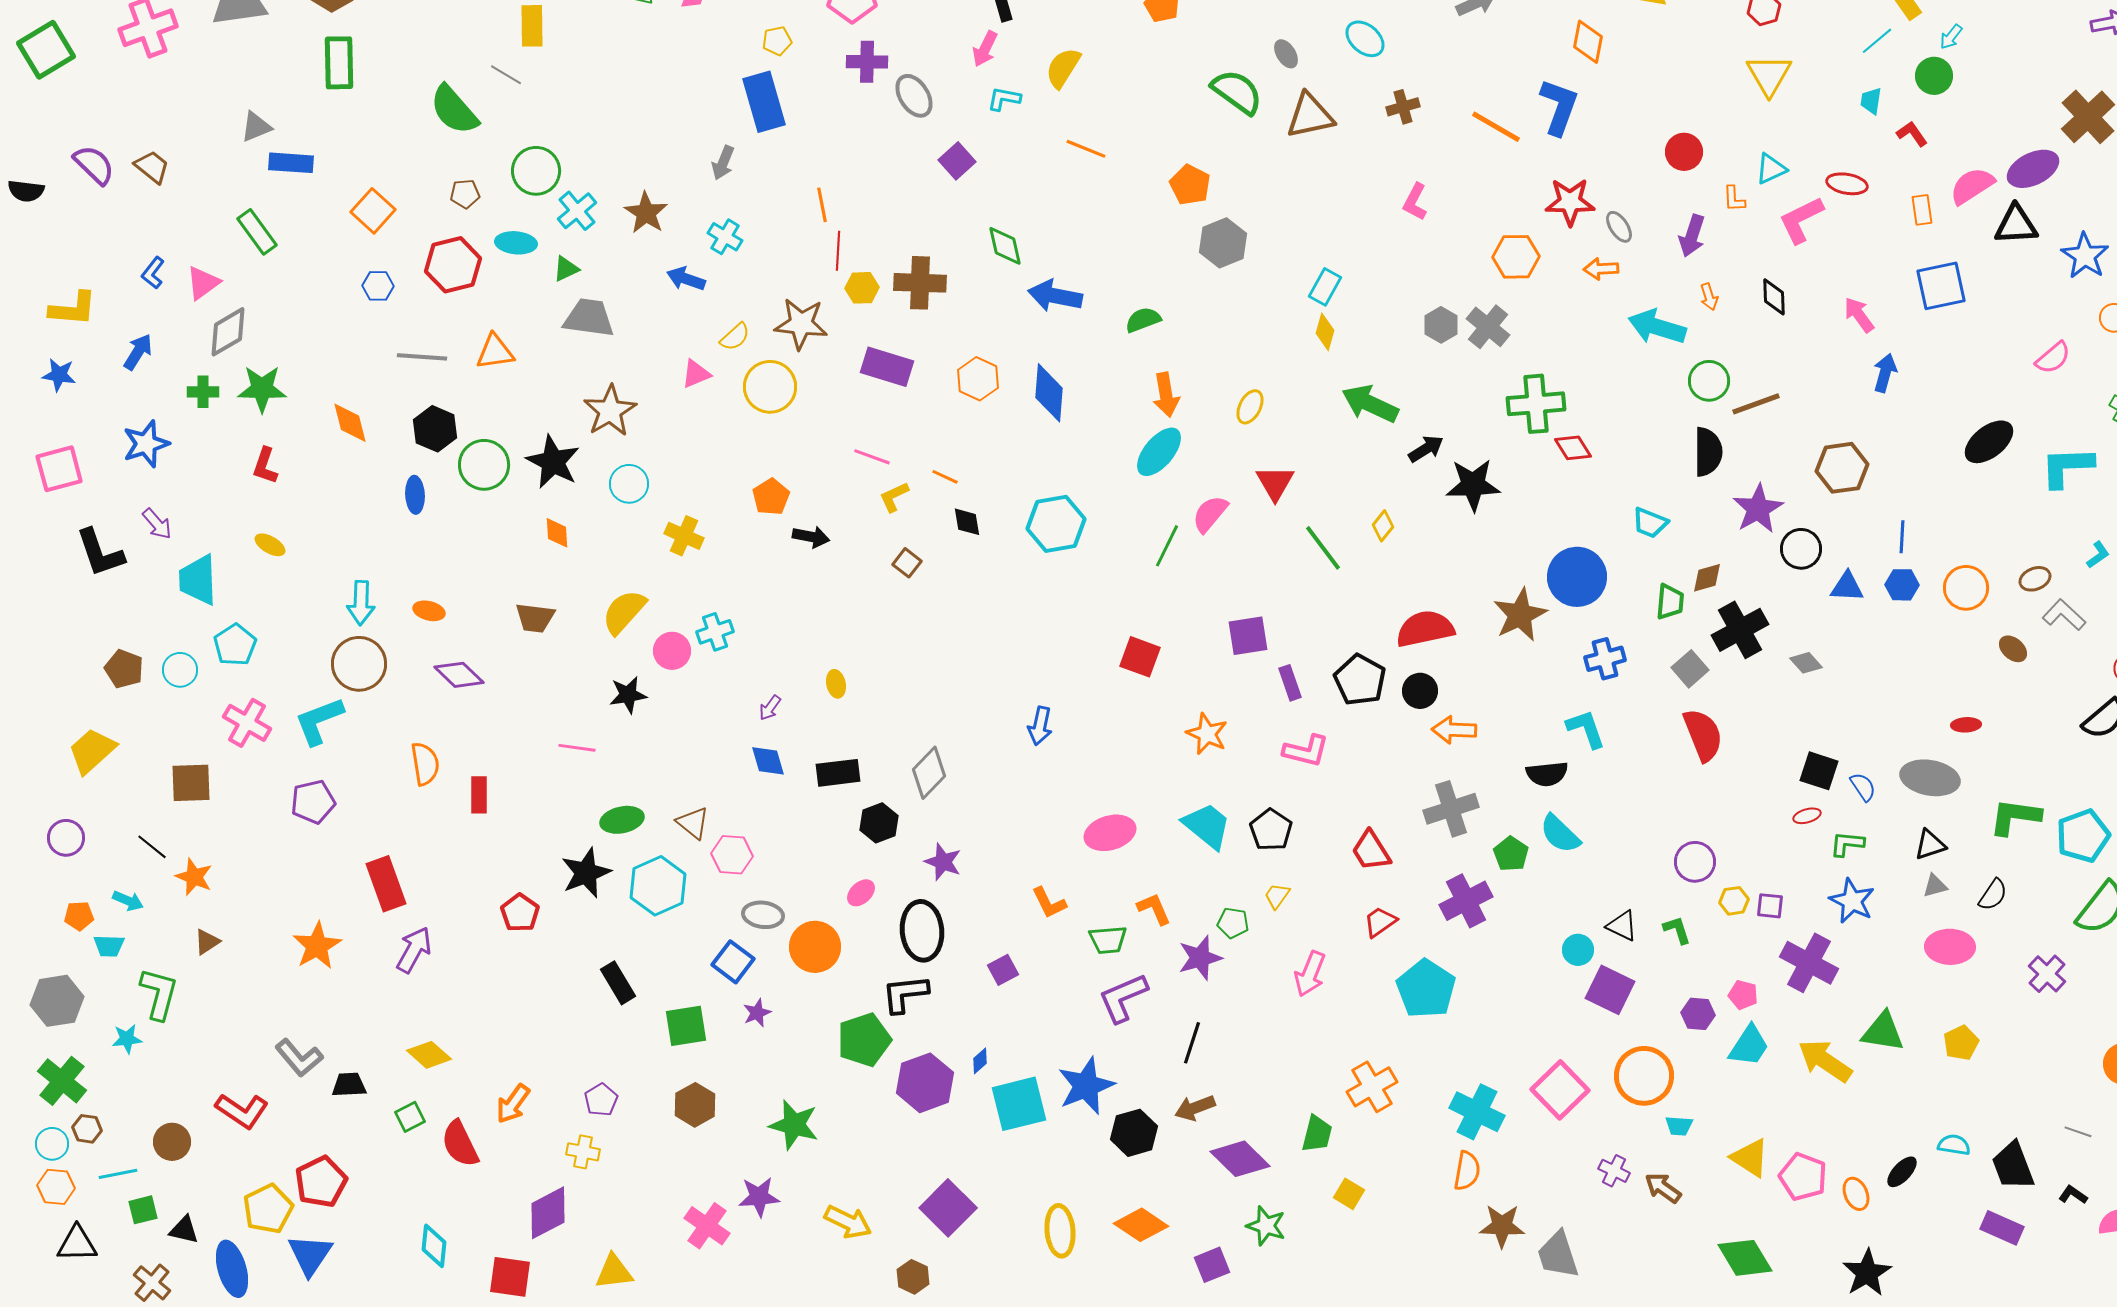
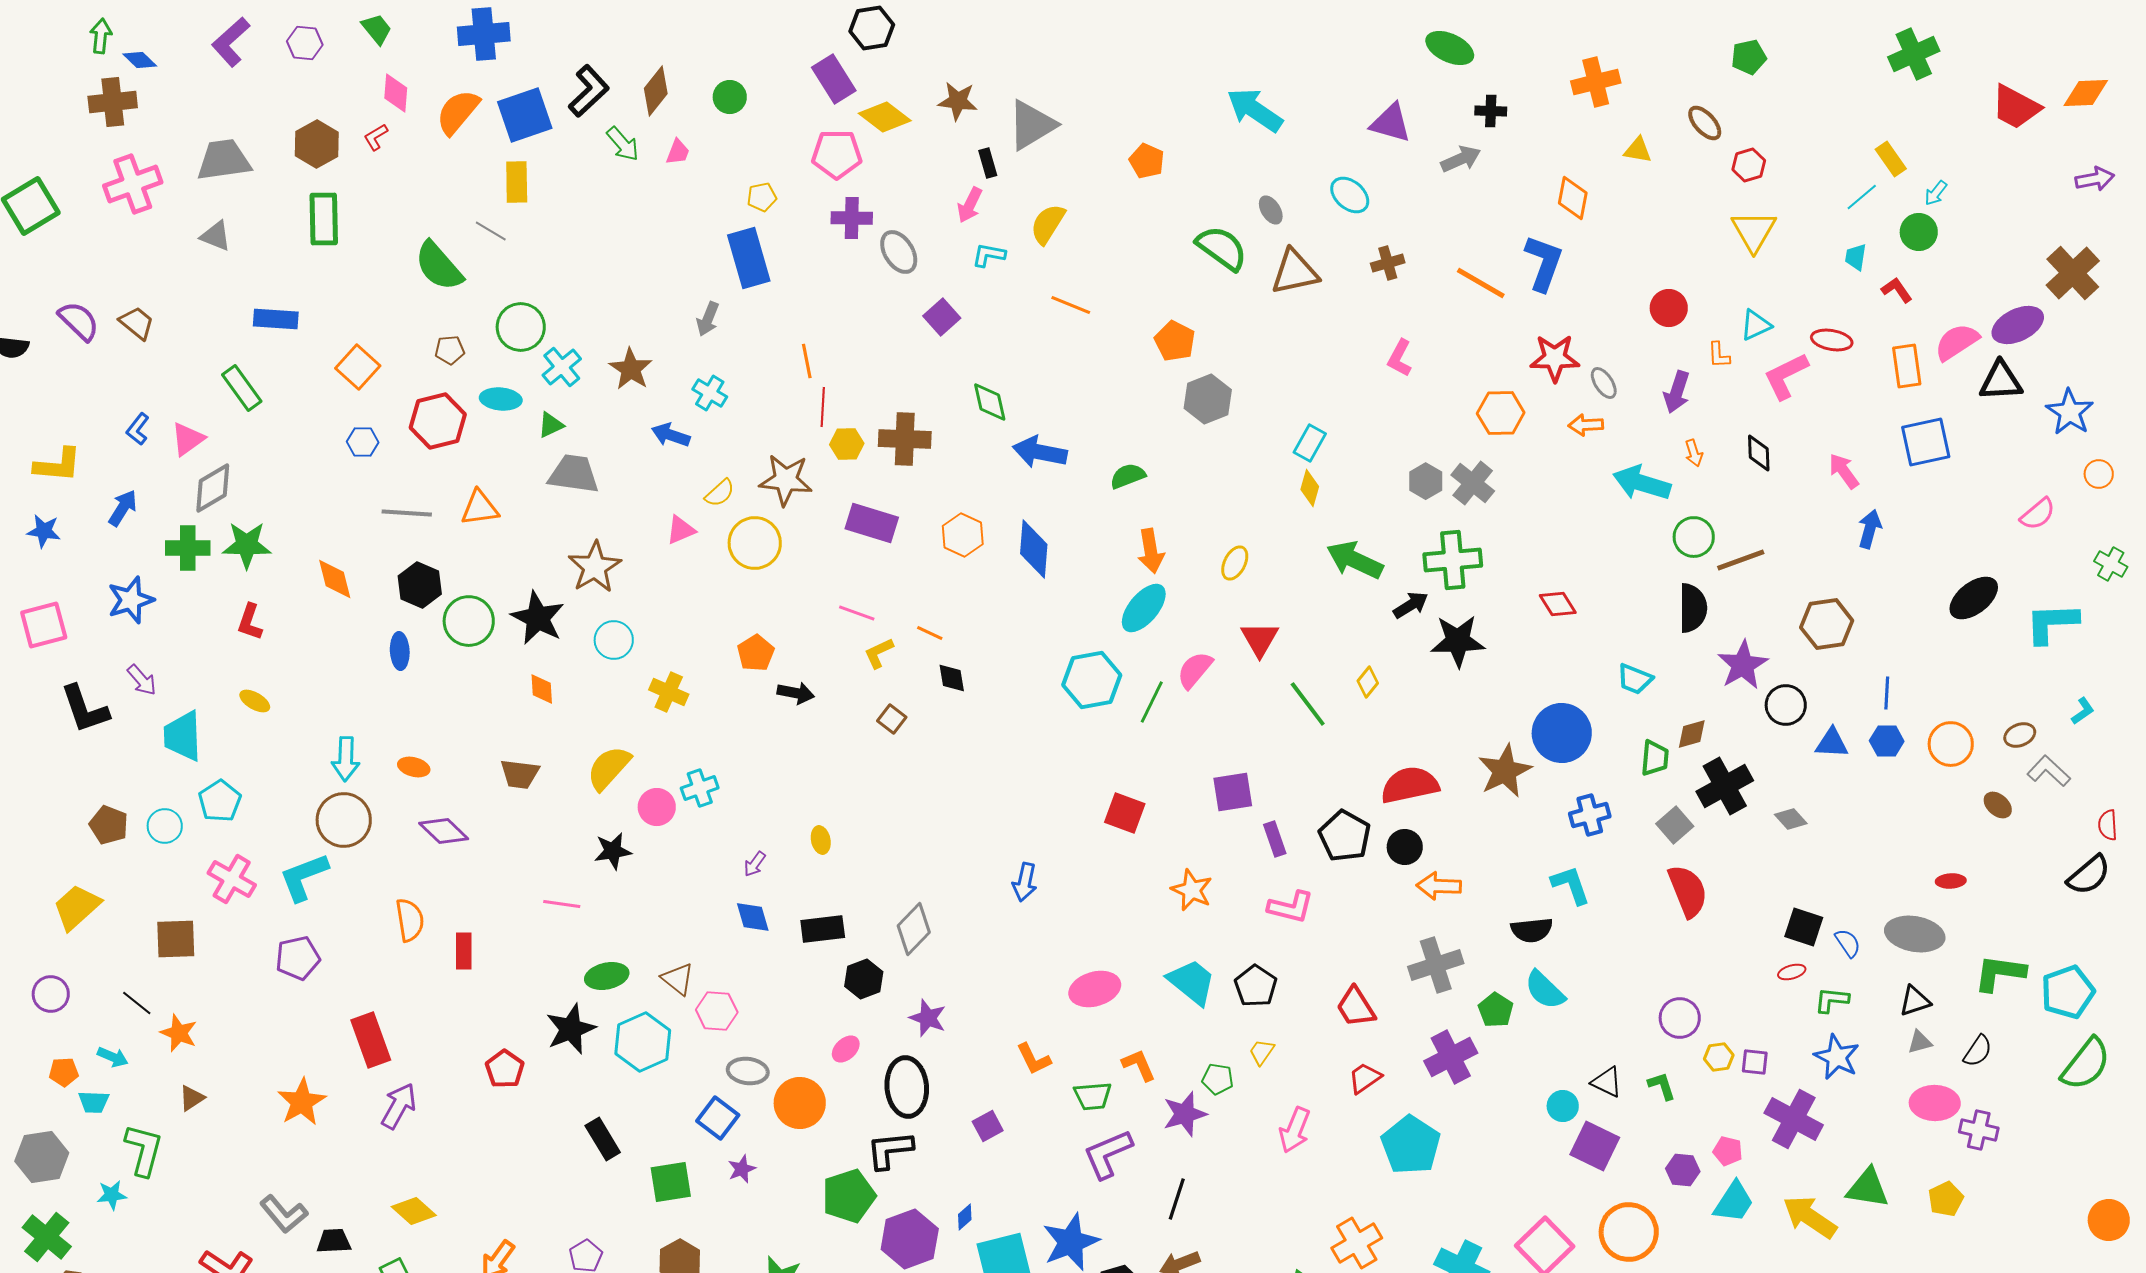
gray triangle: (256, 127) -> (216, 236), moved, turned 44
orange rectangle: (1922, 210) -> (1907, 366), size x1.4
green cross: (203, 392) -> (188, 548), size x1.4
green cross: (1536, 404) -> (1453, 560), moved
cyan hexagon: (1056, 524) -> (1092, 680), moved
purple cross: (2047, 974) -> (1979, 1130), moved, turned -30

